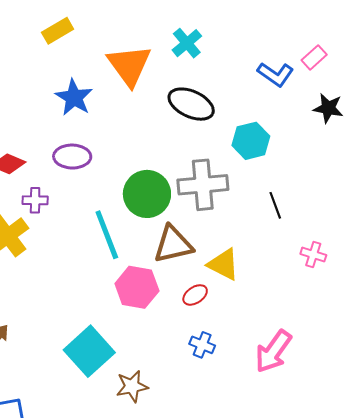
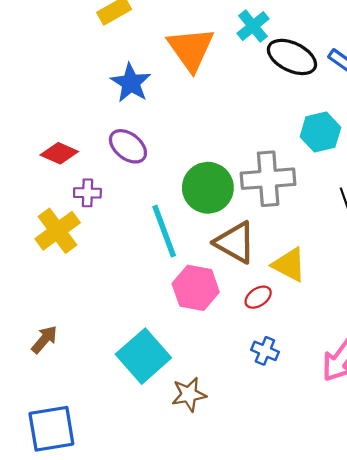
black ellipse: (191, 104) -> (292, 57), moved
purple ellipse: (72, 157) -> (128, 146), turned 36
brown triangle: (173, 244) -> (235, 242), turned 42

